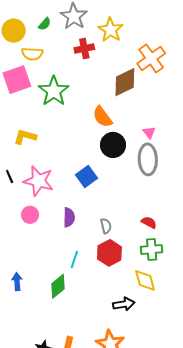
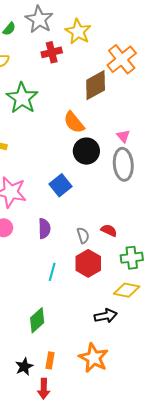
red semicircle: (149, 222) -> (109, 230), moved
yellow diamond: (145, 280) -> (127, 290), turned -60
green diamond: (58, 286) -> (37, 320), moved

